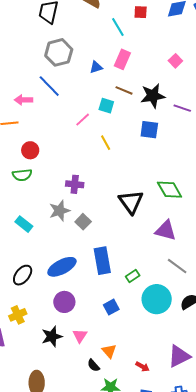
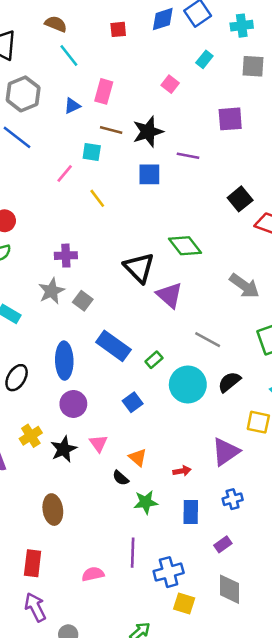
cyan line: (118, 27) -> (69, 56), moved
purple line: (182, 108) -> (188, 156), moved
purple triangle: (166, 230) -> (169, 295), moved, turned 35
blue rectangle: (102, 261) -> (113, 346), turned -36
blue ellipse: (62, 267) -> (64, 361), turned -56
yellow cross: (18, 315) -> (31, 436), moved
red arrow: (143, 367) -> (182, 471), turned -32

